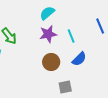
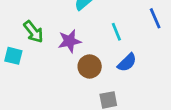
purple star: (48, 34) -> (70, 41), moved

